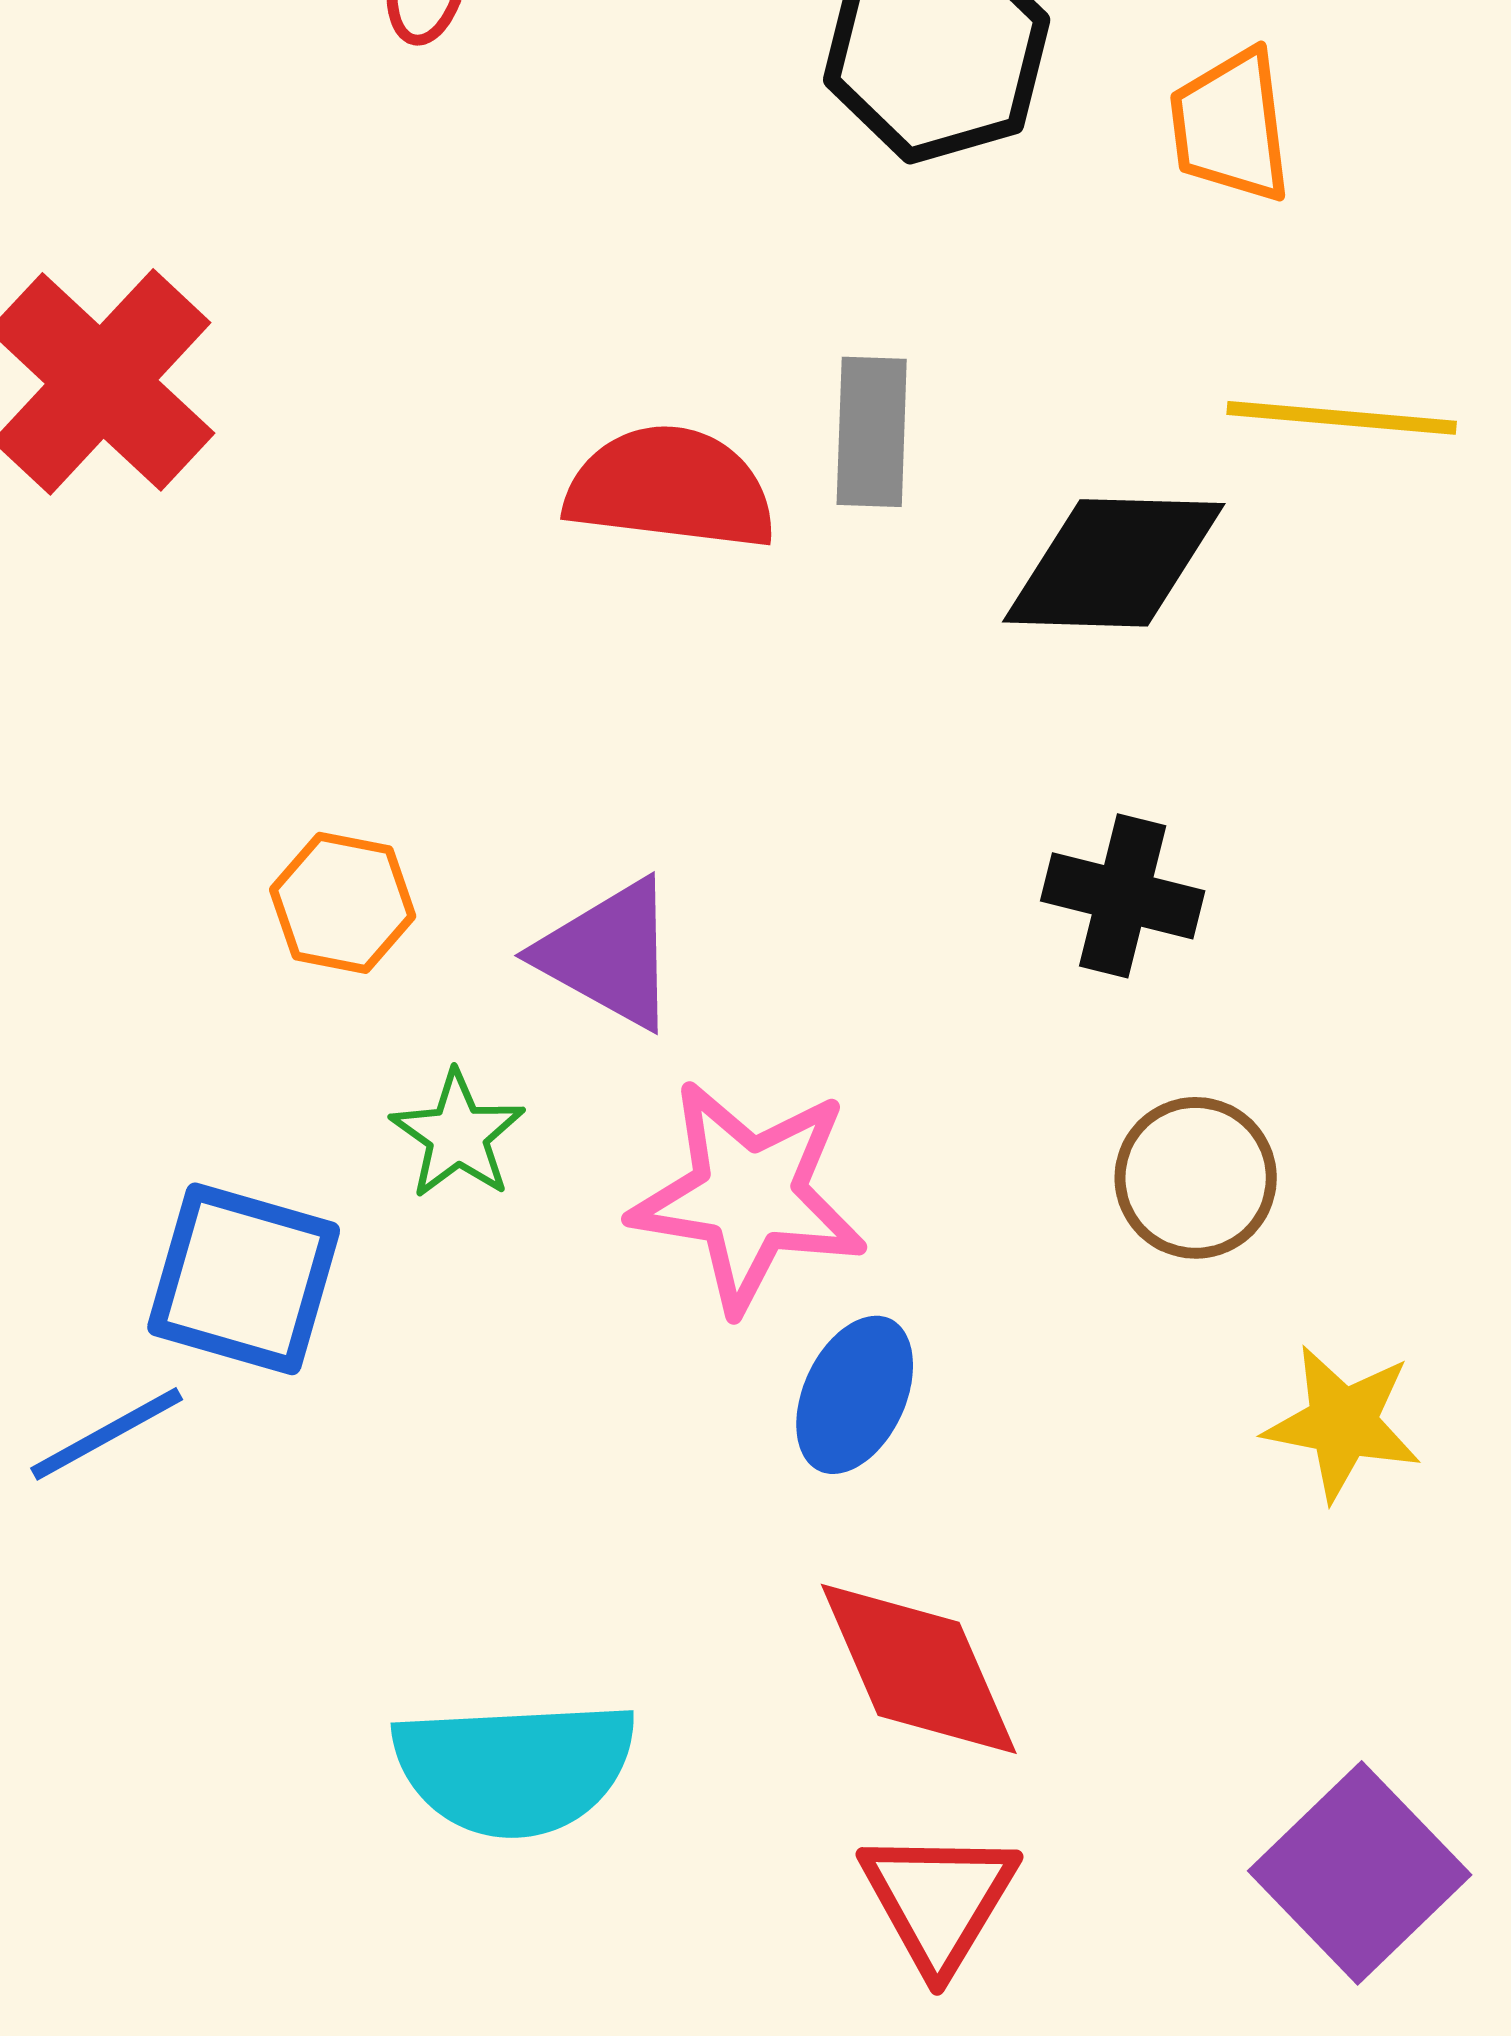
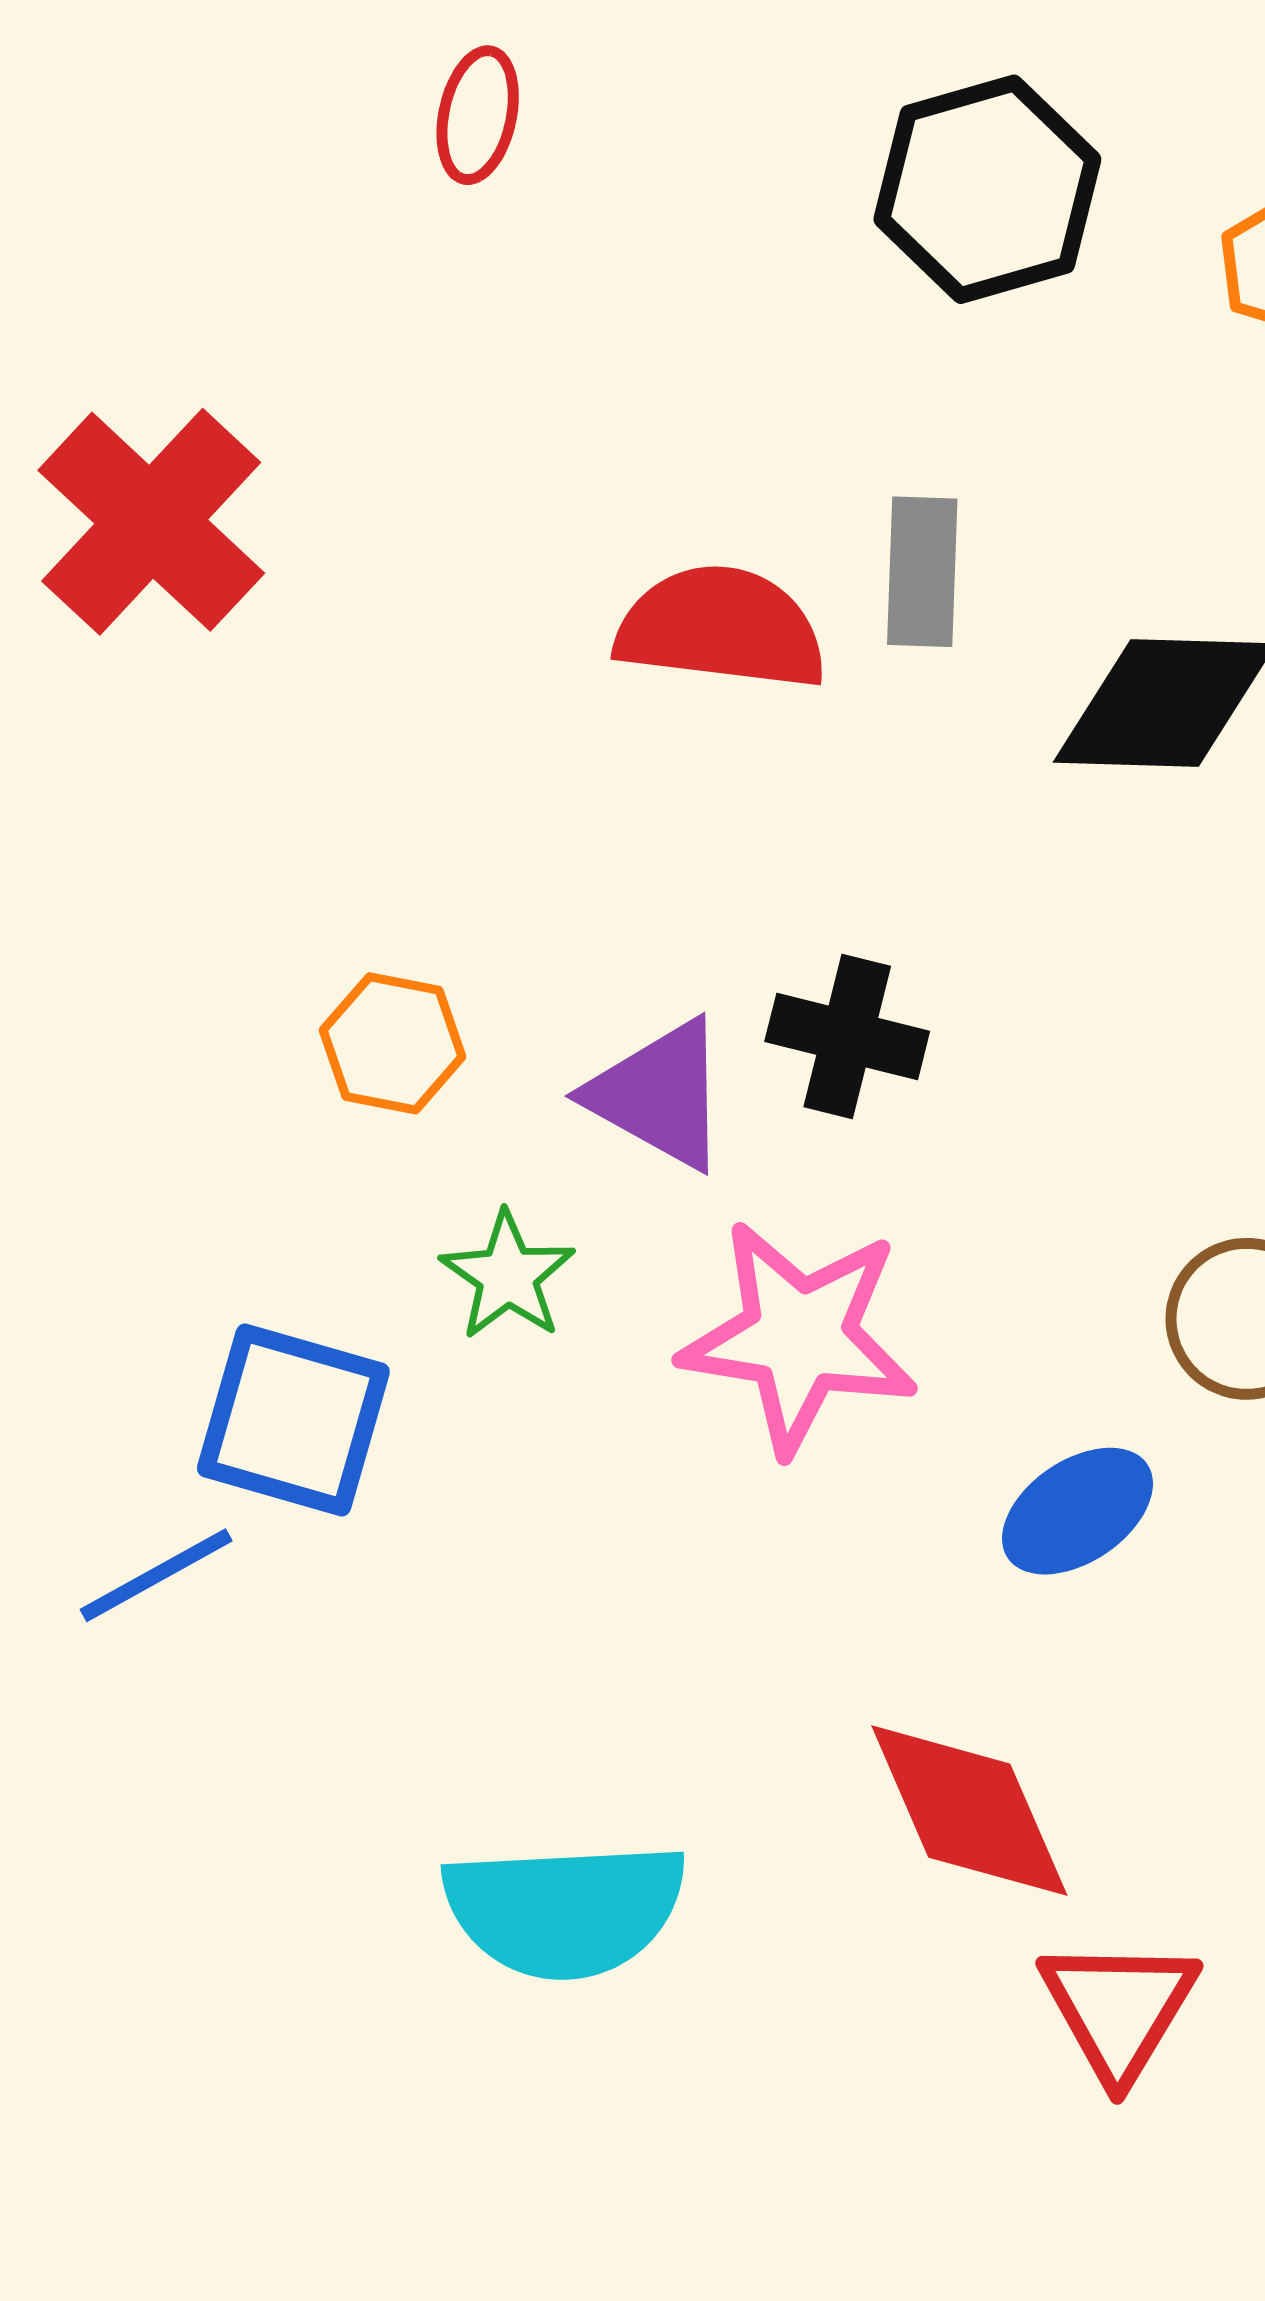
black cross: (1123, 896) -> (847, 1036), moved
blue ellipse: (855, 1395) -> (1078, 1511), moved, turned 31
red triangle: (939, 1900) -> (1119, 2009), moved

